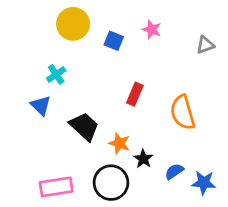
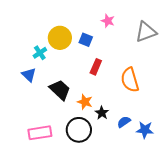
yellow circle: (73, 24) -> (60, 38), moved
blue square: (114, 41) -> (86, 40), moved
gray triangle: (205, 45) -> (146, 32), size x1.6

